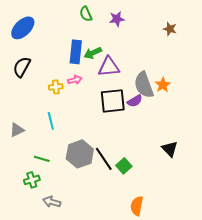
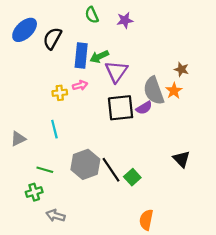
brown star: (170, 29) -> (181, 69), moved
black semicircle: (22, 67) -> (52, 38), moved
purple triangle: (109, 67) -> (116, 72), turned -50

